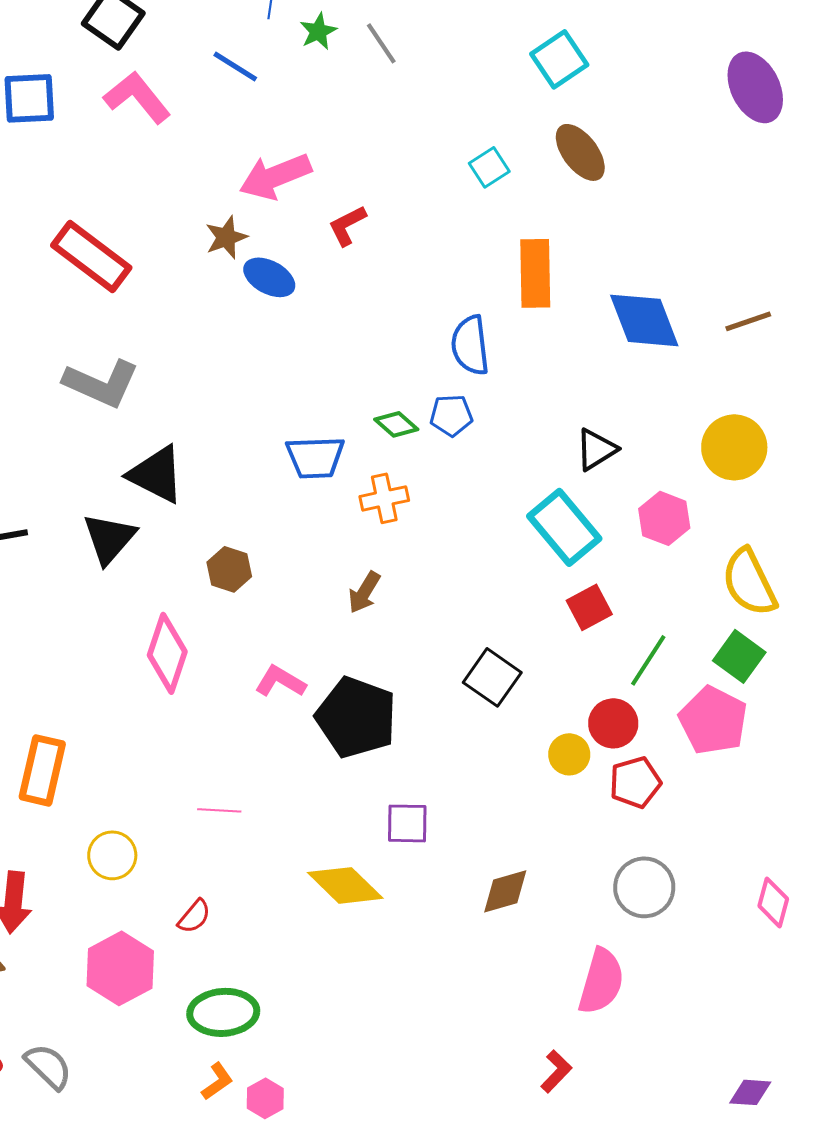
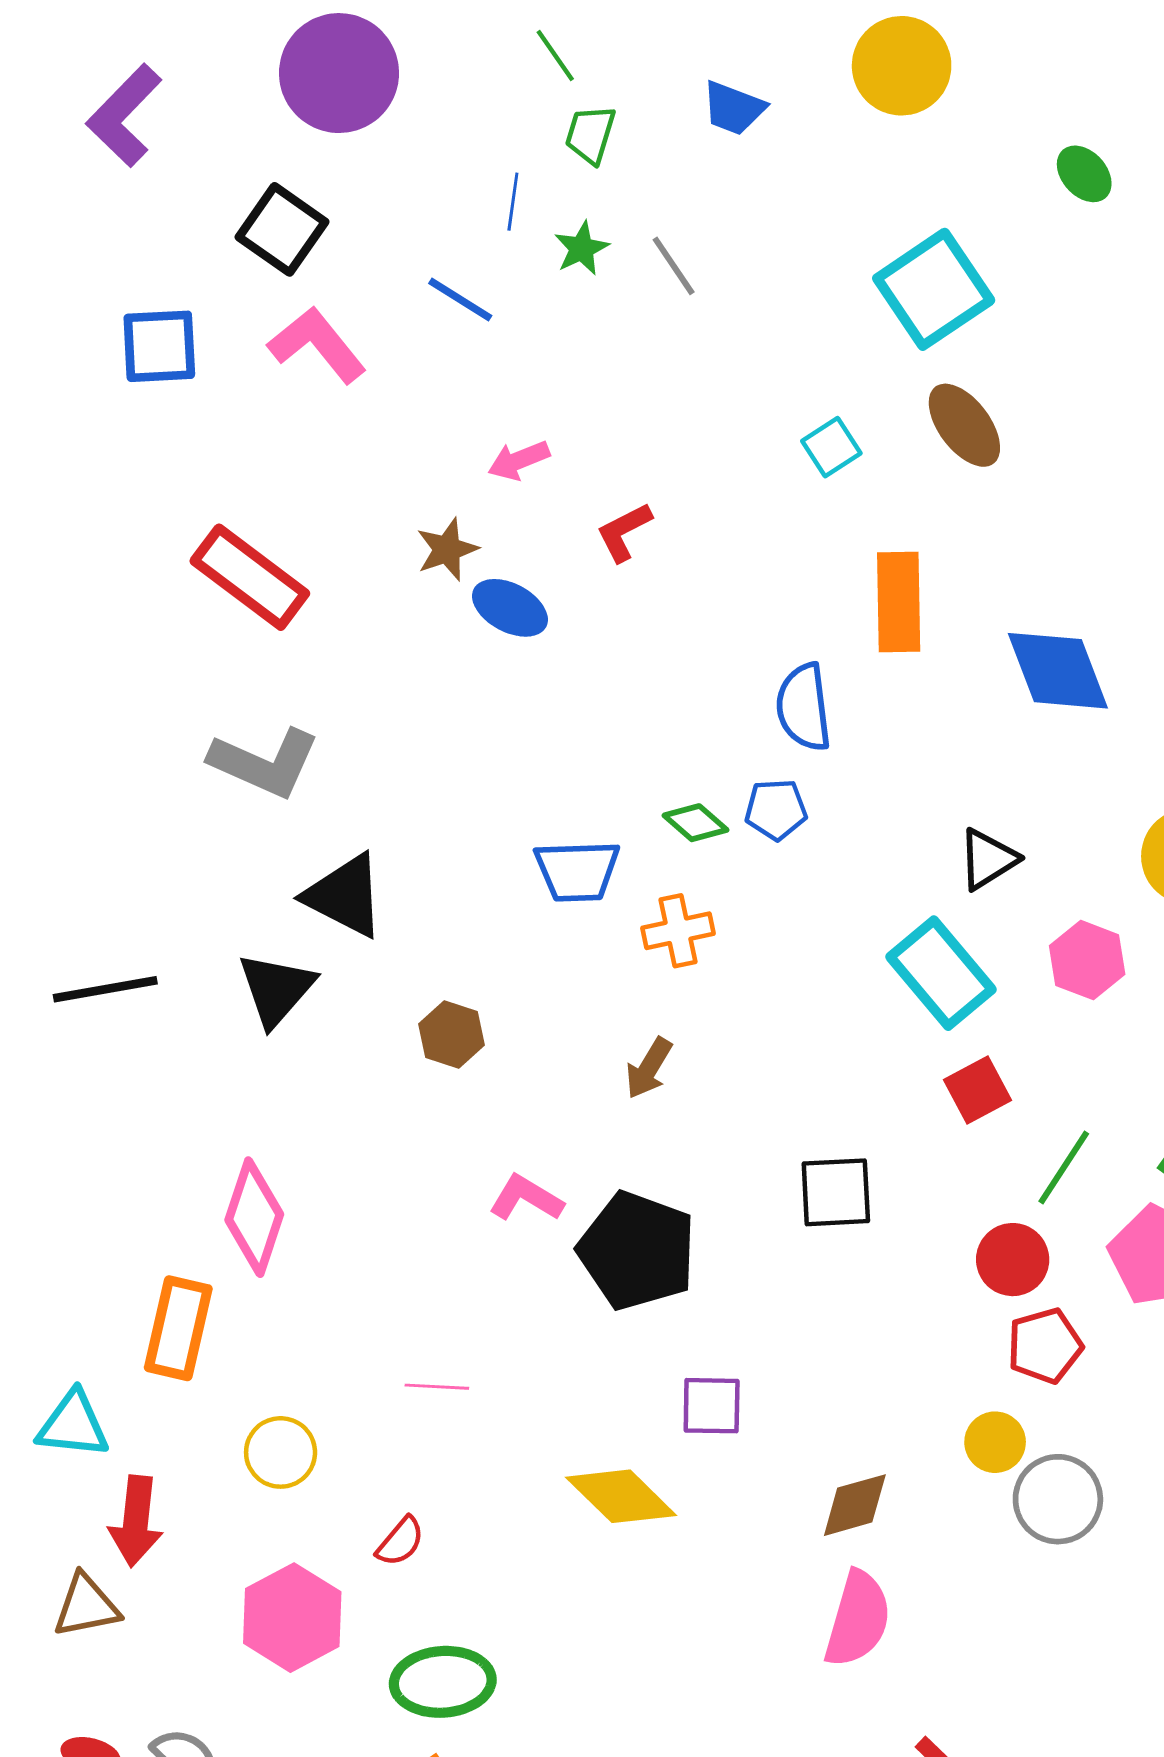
cyan square: (559, 59) -> (934, 289), size x1.4
pink arrow: (275, 176) -> (519, 460), size x0.6
pink diamond: (167, 653) -> (254, 1217), moved
black square: (492, 677) -> (836, 1192), turned -38
yellow circle: (569, 754) -> (995, 1442), moved
pink semicircle: (601, 981) -> (858, 1619), moved

